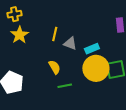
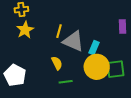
gray triangle: (70, 43) -> (73, 41), size x1.6
cyan rectangle: (92, 49) -> (94, 48), turned -48

